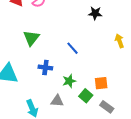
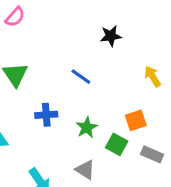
black star: (95, 13) -> (111, 36), moved
yellow arrow: (119, 41) -> (153, 76), moved
gray triangle: (57, 101) -> (85, 170), moved, turned 40

